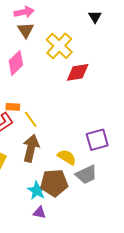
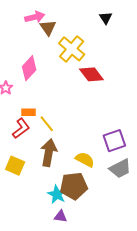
brown triangle: (26, 30) -> (48, 28), moved
red diamond: (78, 72) -> (91, 74), turned 65
gray trapezoid: (86, 175) -> (120, 169), moved

